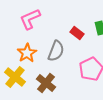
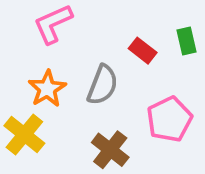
brown cross: (46, 83) -> (110, 150), moved

